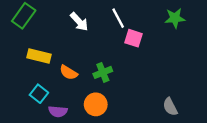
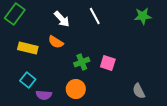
pink square: (134, 38) -> (108, 63), moved
orange semicircle: (69, 72) -> (56, 42), moved

